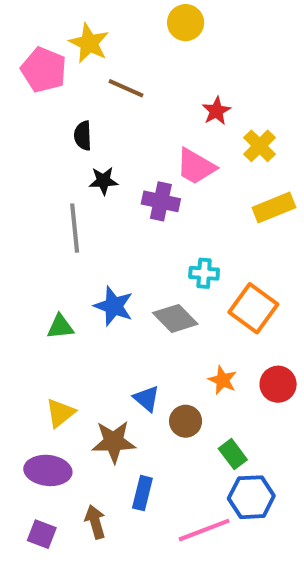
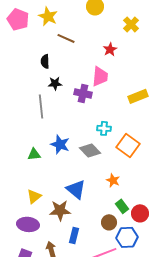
pink pentagon: (44, 70) -> (18, 19), moved
yellow cross: (260, 146) -> (131, 24), moved
pink trapezoid: (196, 166) -> (100, 76), turned -115
red circle: (278, 384) -> (140, 213), moved
blue triangle: (147, 399) -> (76, 189), size x1.5
brown circle: (186, 421) -> (109, 222), moved
green rectangle: (233, 454) -> (122, 206), moved

